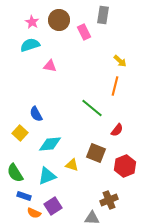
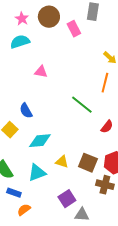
pink triangle: (50, 66) -> (41, 72), moved
brown square: (96, 153) -> (88, 163), moved
brown cross: (109, 200) -> (105, 185), moved, turned 36
purple square: (53, 206) -> (67, 199), moved
orange semicircle: (34, 213) -> (24, 210), turned 120

